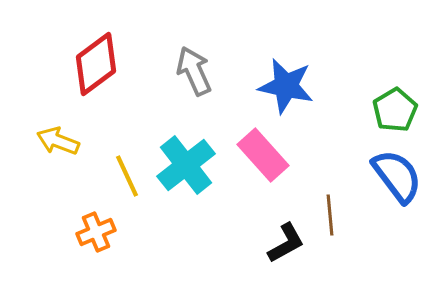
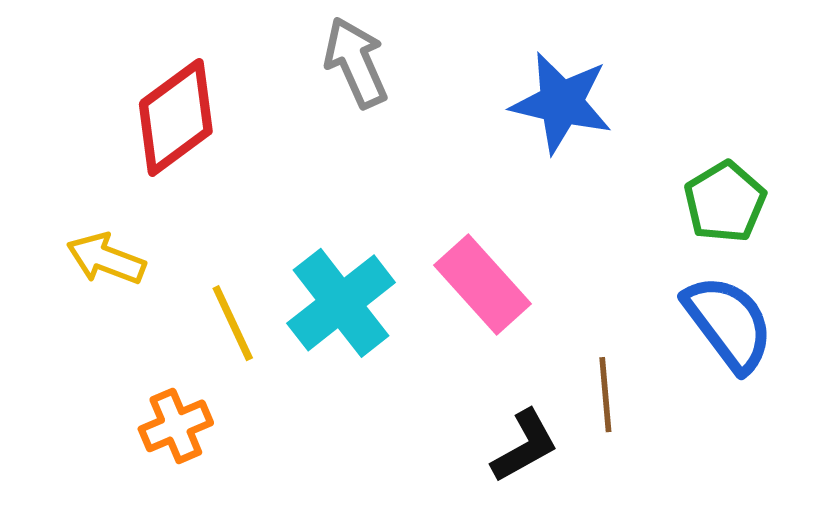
gray arrow: (194, 71) -> (356, 62), moved
blue star: (286, 86) -> (561, 103), moved

